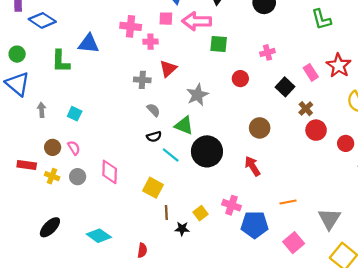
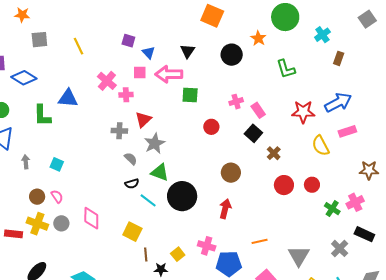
pink cross: (131, 26) -> (107, 81), turned 36
red star: (339, 66) -> (303, 112), turned -30
pink rectangle: (311, 72) -> (258, 110), moved
gray star: (197, 95) -> (155, 143), moved
red circle: (316, 130) -> (284, 185), moved
red rectangle: (27, 165) -> (13, 234), moved
red arrow: (253, 166) -> (225, 209), turned 48
yellow cross: (52, 176) -> (37, 224), size x1.5

